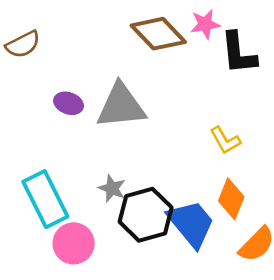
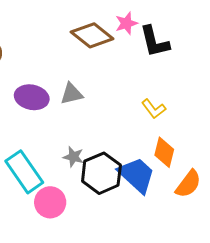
purple ellipse: (69, 103) -> (32, 97), size x1.5
gray triangle: (121, 106) -> (72, 94), size x0.6

